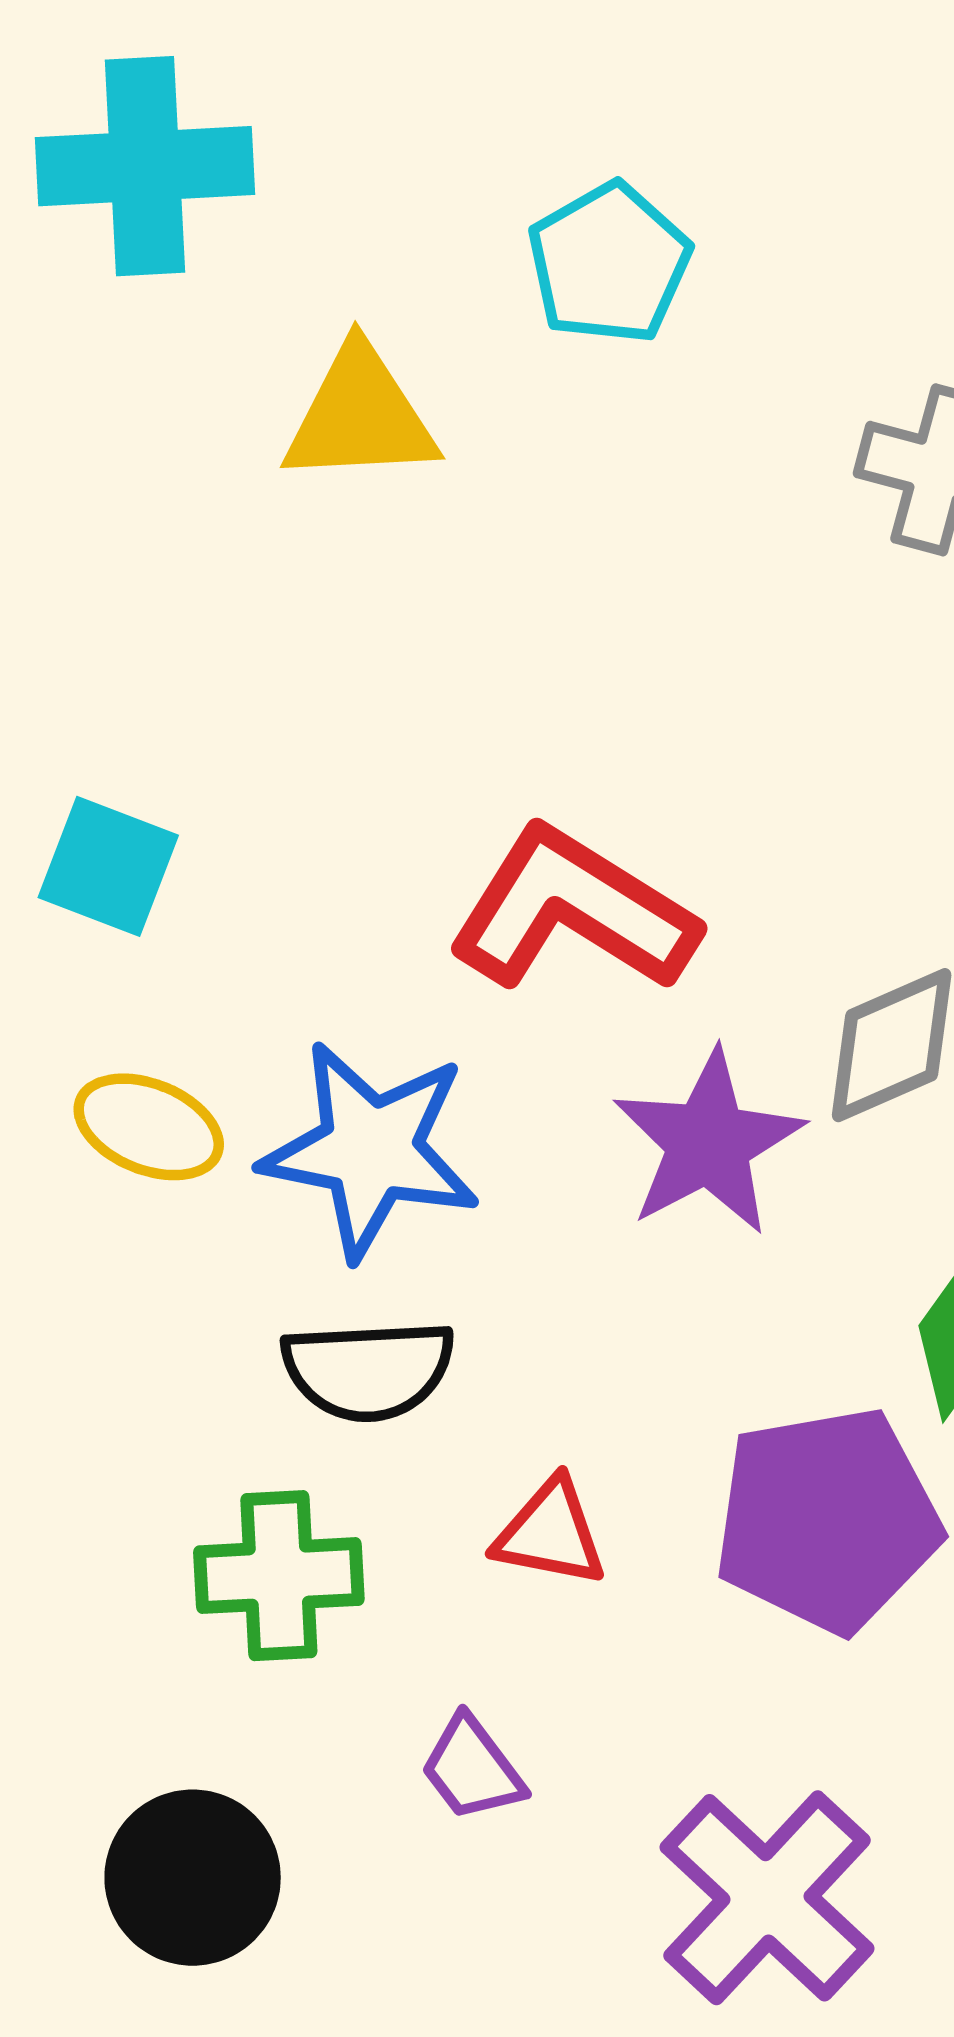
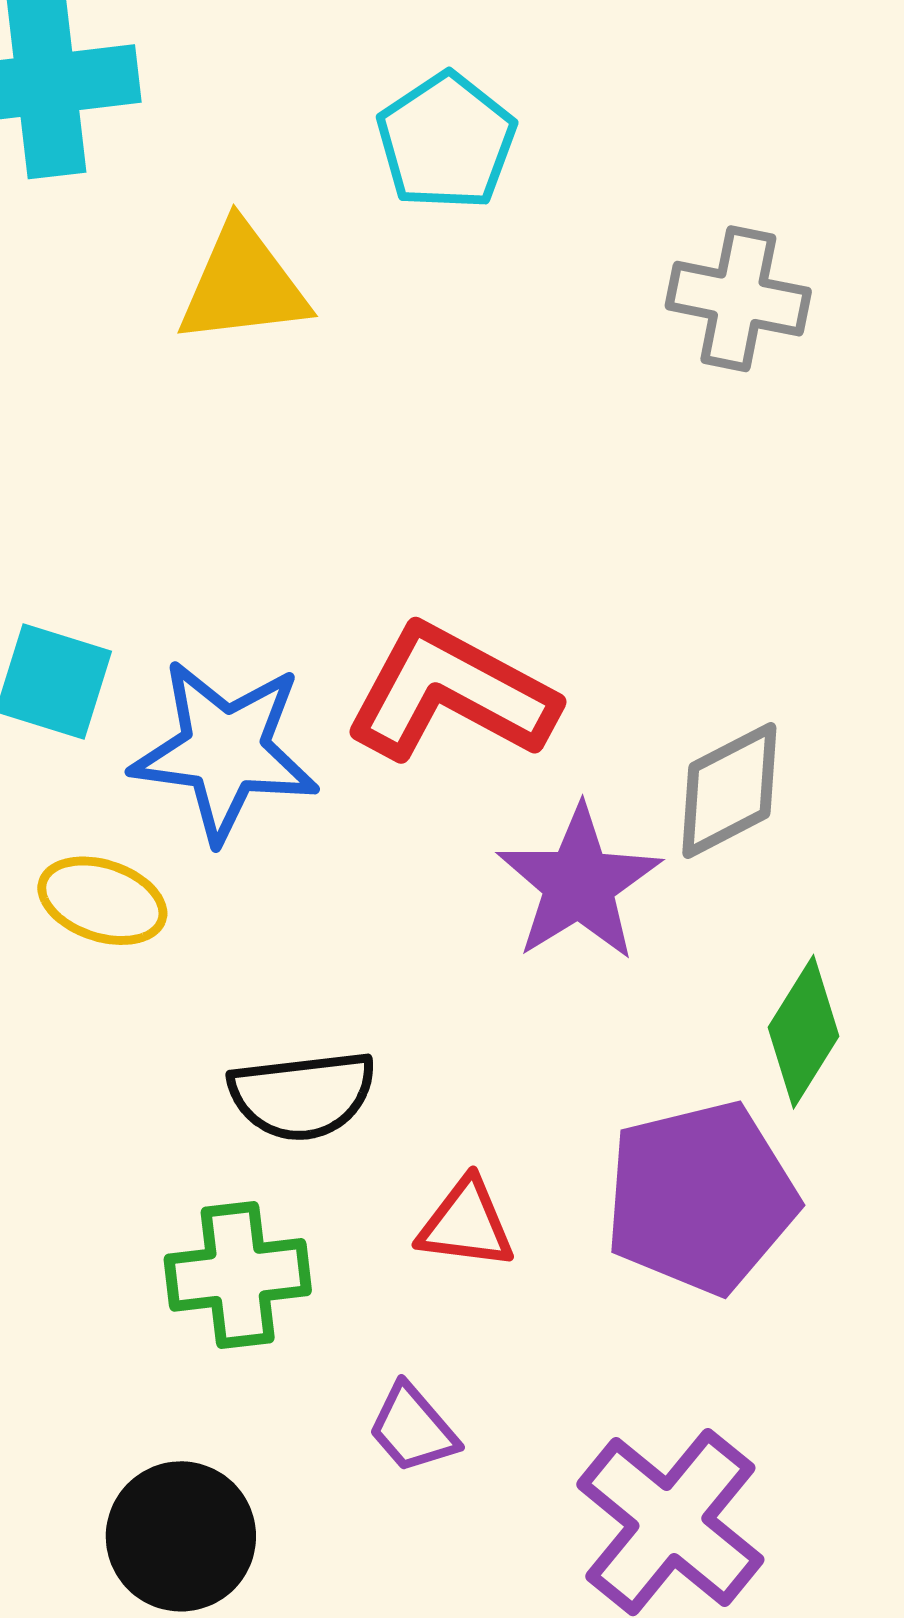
blue star: (371, 1150) -> (225, 751), moved

